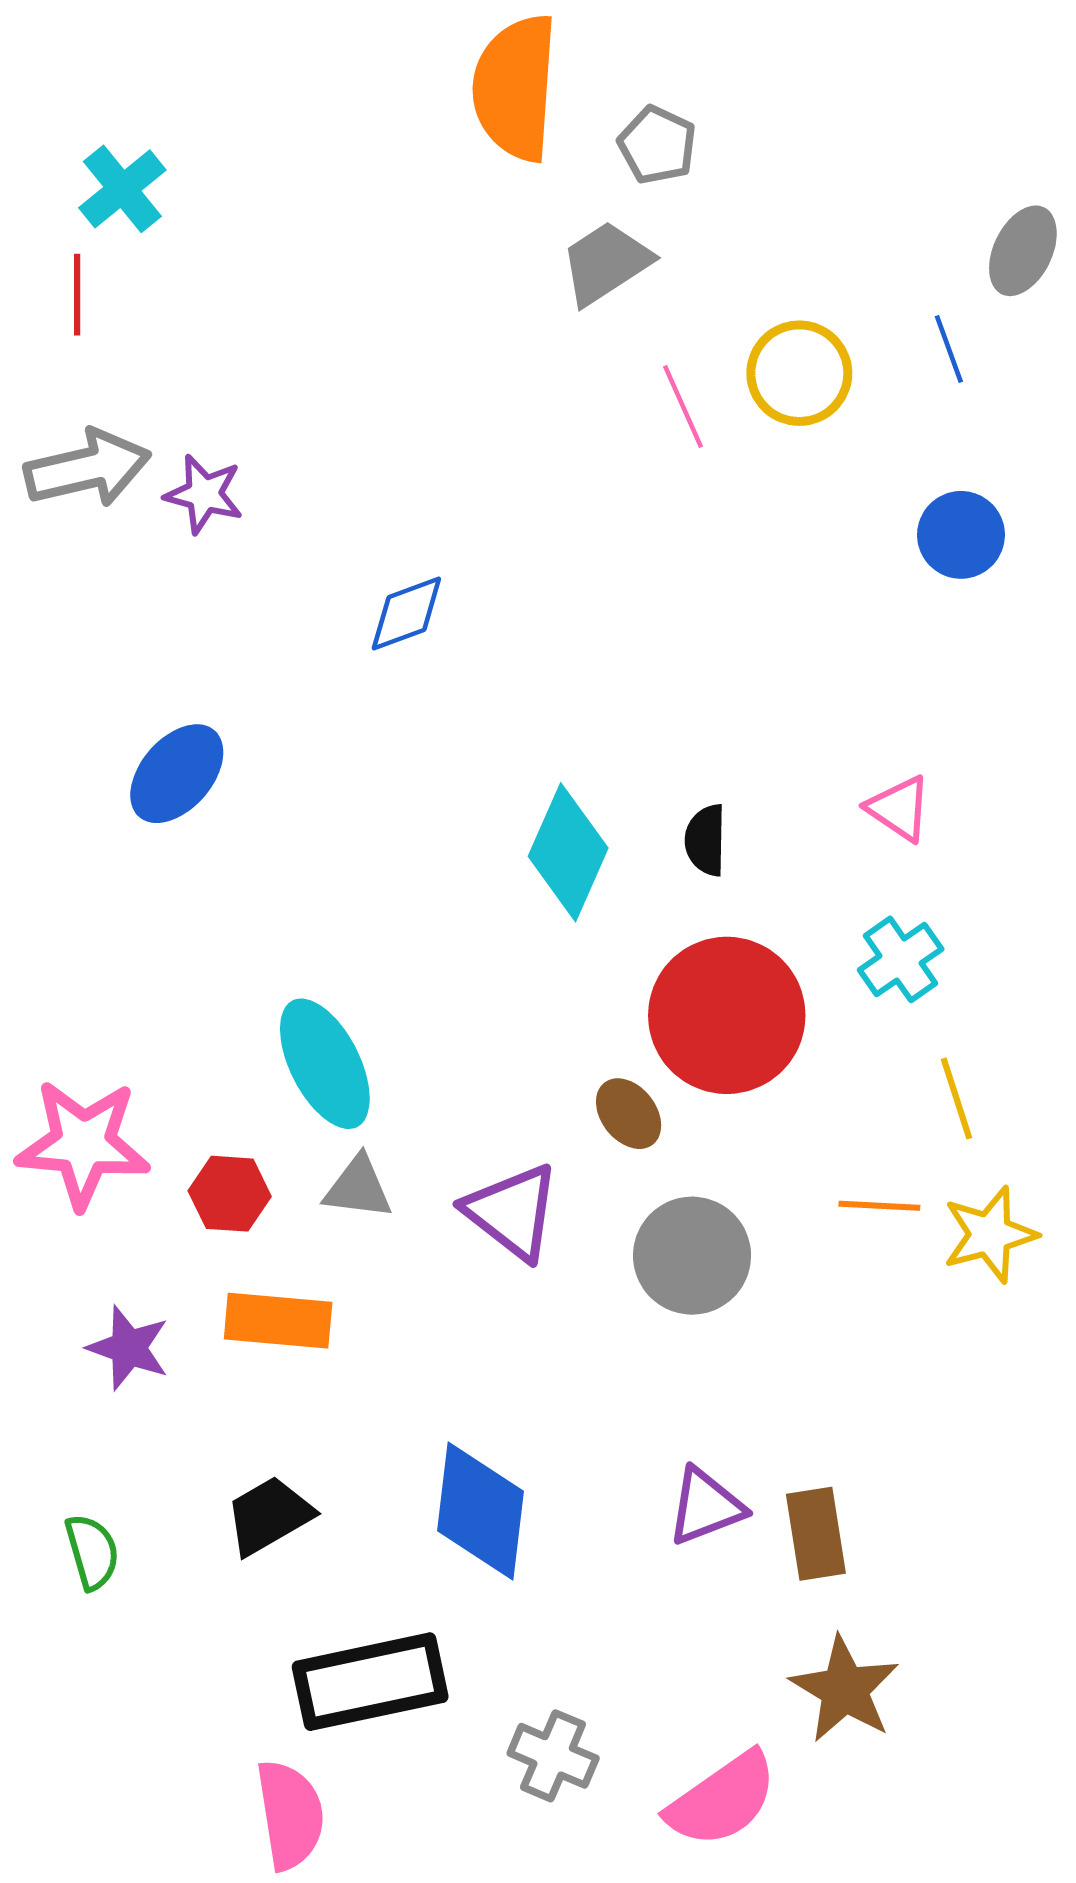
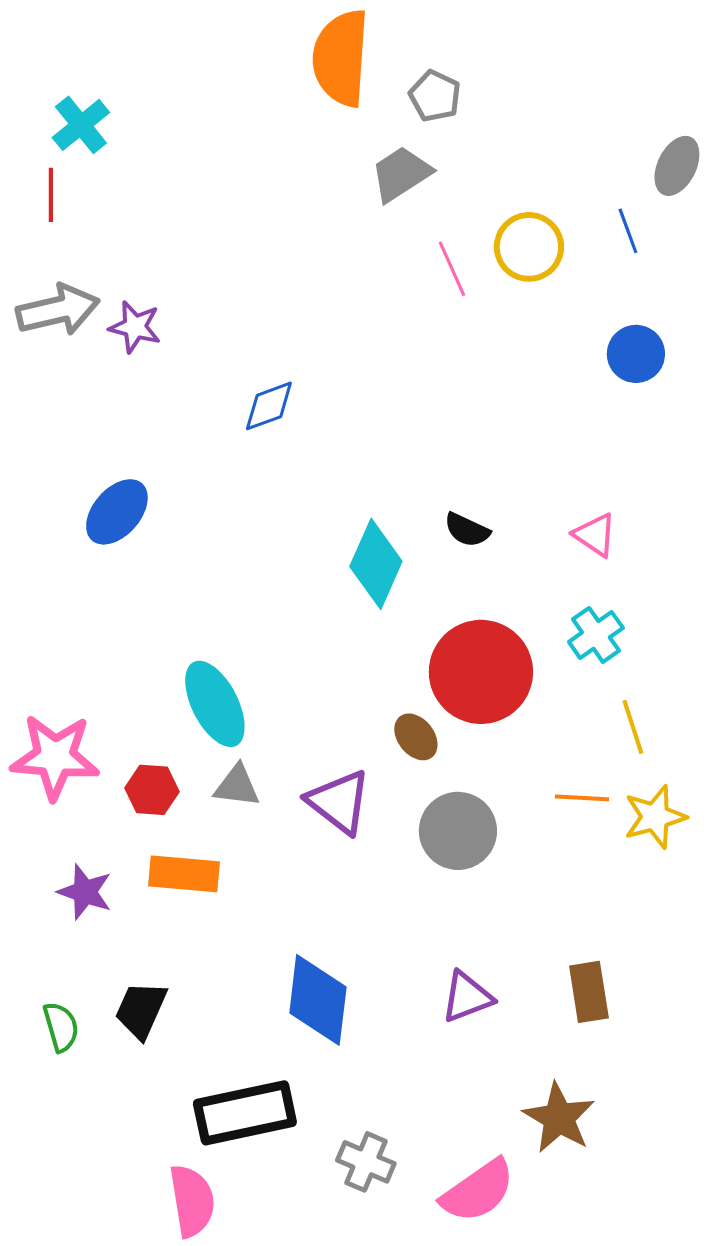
black semicircle: (706, 840) -> (467, 530), moved, turned -66
black trapezoid: (269, 1516) -> (141, 1010), moved, turned -36
brown rectangle: (816, 1534) -> (589, 992), moved

